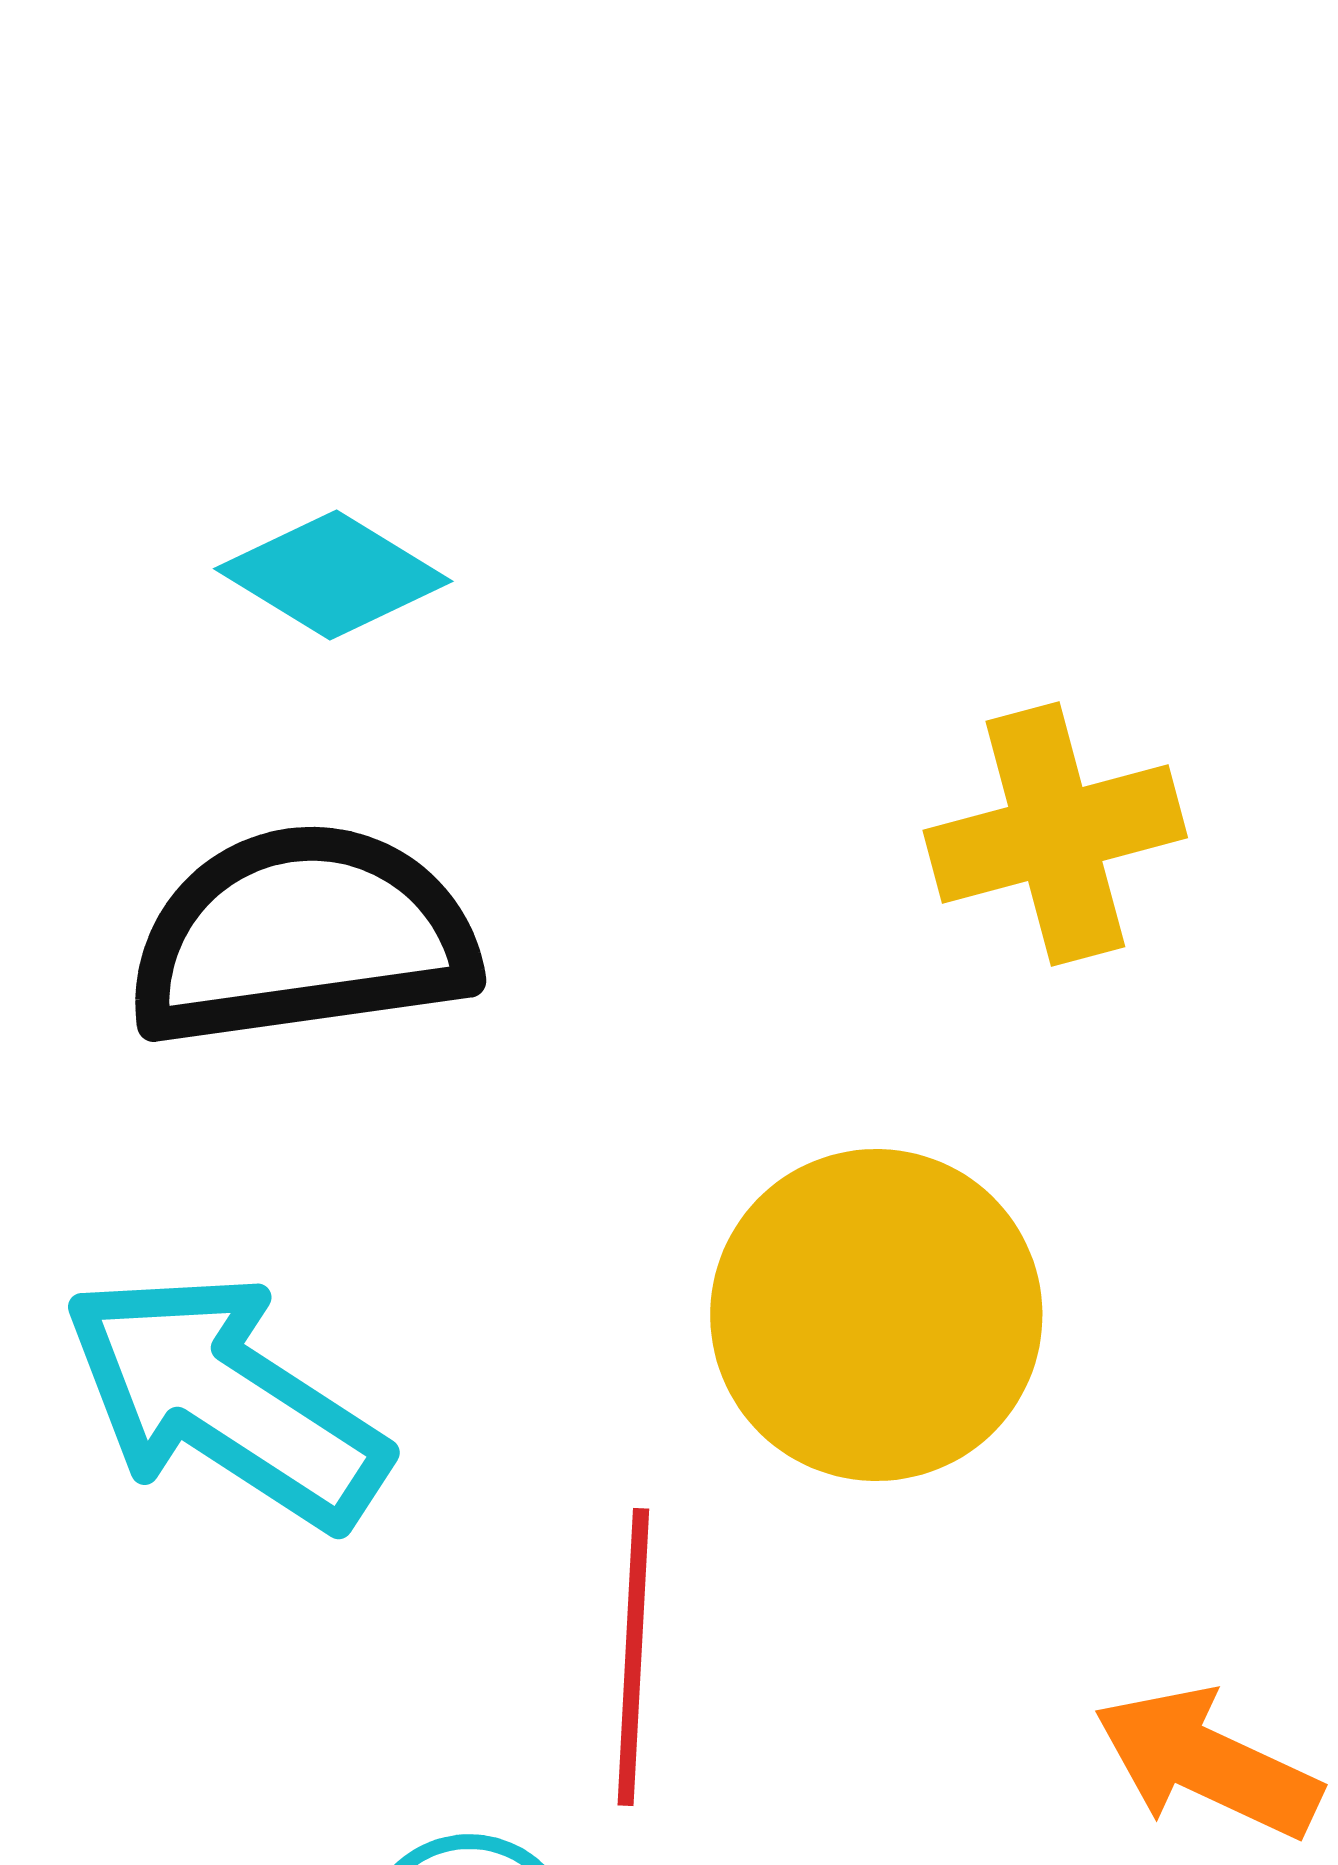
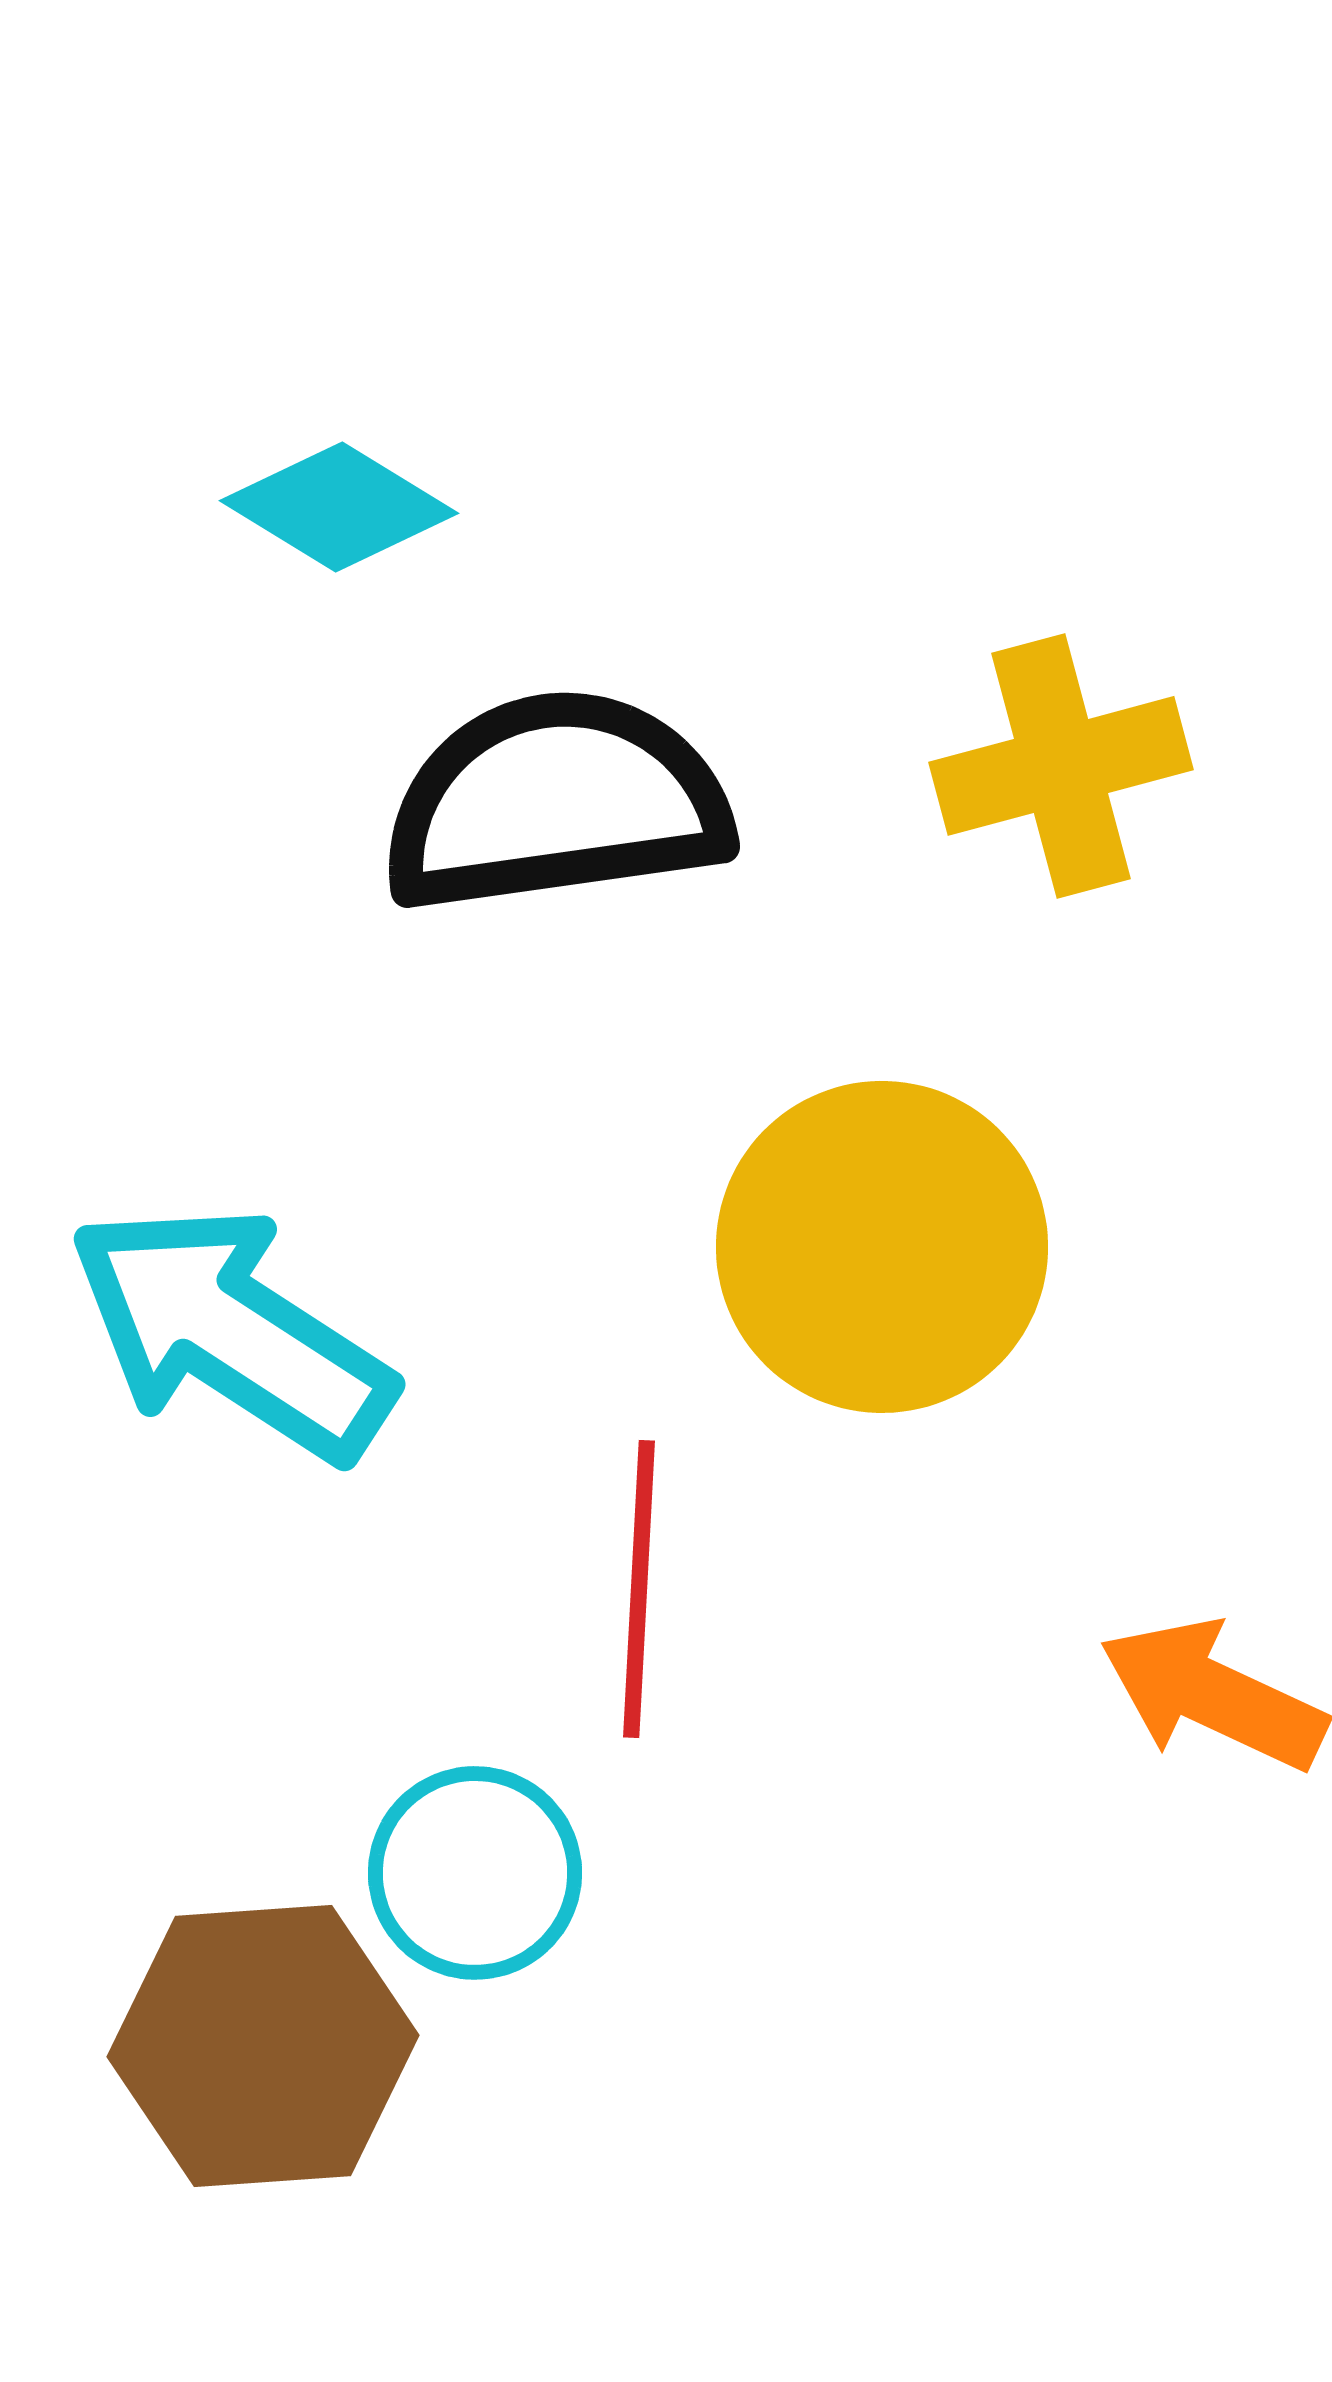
black semicircle: (302, 936) -> (556, 802), moved

